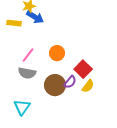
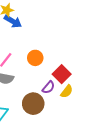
brown circle: (55, 85) -> (33, 104), moved

